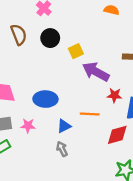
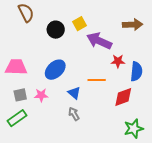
black circle: (50, 38) -> (56, 30), moved
blue ellipse: (45, 99) -> (55, 70), turned -40
blue triangle: (64, 126) -> (74, 93), turned -48

